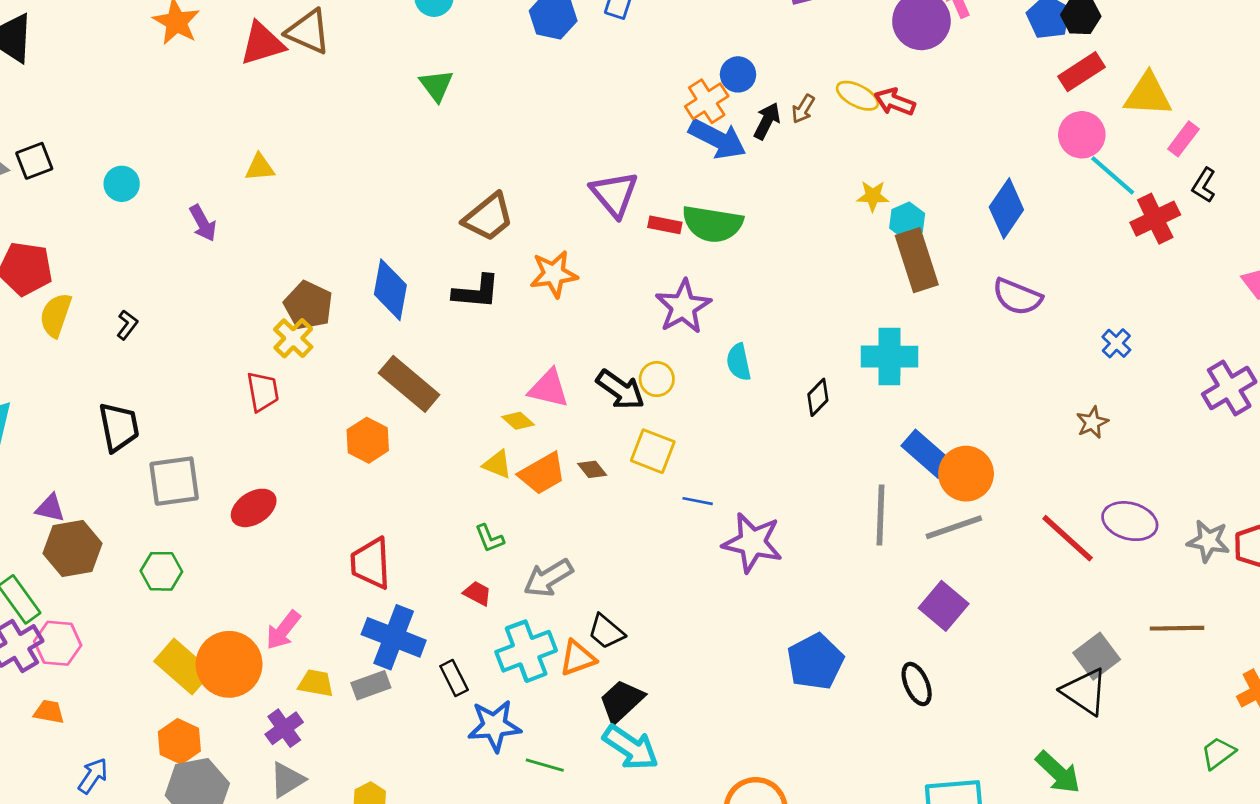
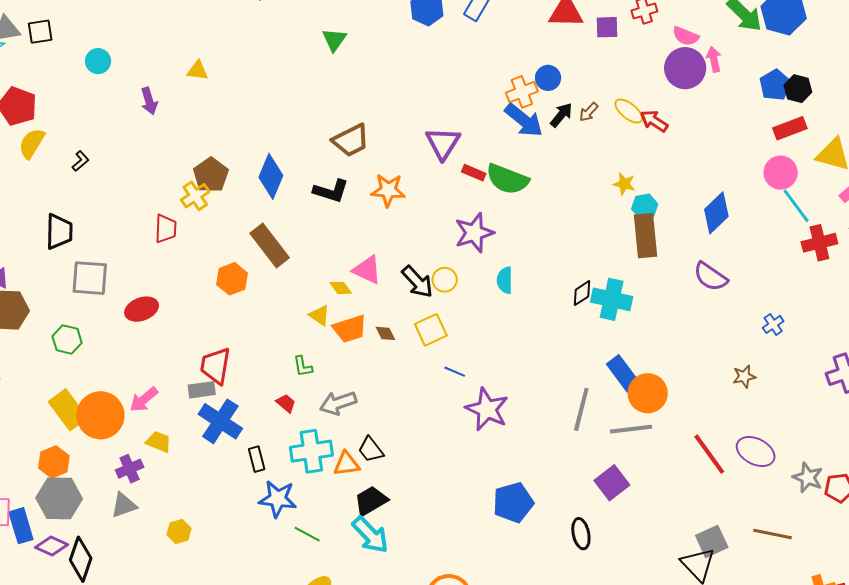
black diamond: (818, 397) -> (582, 293), moved
yellow square: (653, 451) -> (431, 330), turned 32
gray rectangle: (371, 685) -> (202, 390), moved

